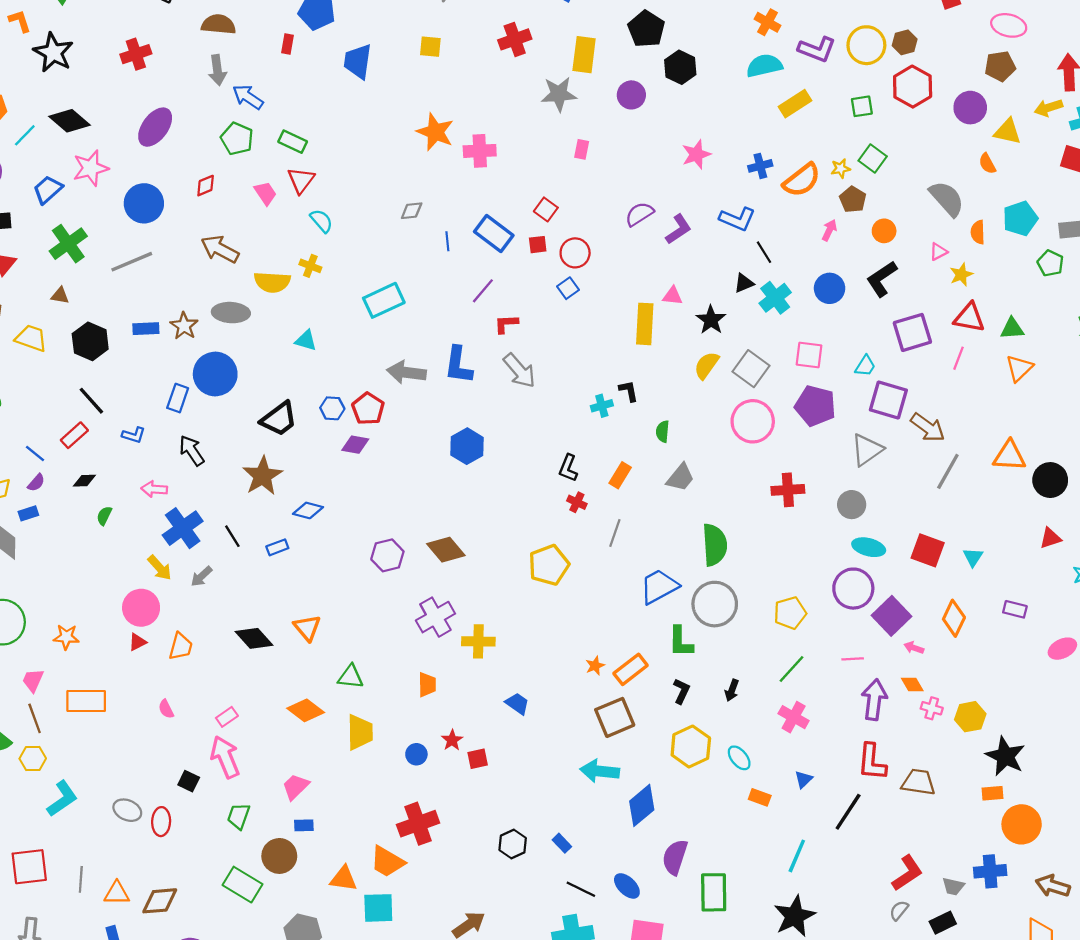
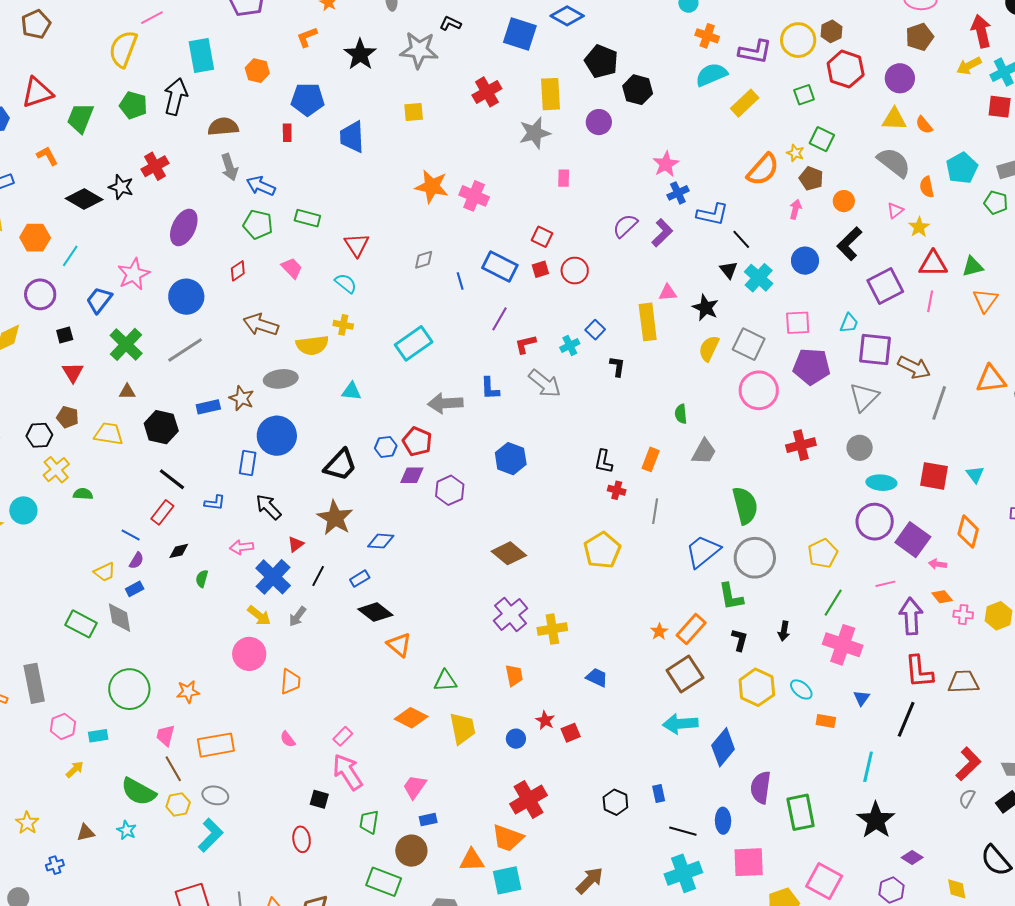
black star: (53, 53) -> (121, 187), moved, size x0.7
black diamond: (69, 121) -> (84, 199), moved
yellow triangle: (1008, 132) -> (894, 119), moved
pink cross: (480, 151) -> (474, 196), turned 36
blue cross: (760, 166) -> (678, 193), moved
yellow star: (841, 168) -> (795, 153), turned -30
red triangle: (301, 180) -> (357, 245), moved
black triangle: (744, 283) -> (729, 270), turned -36
blue square: (568, 288) -> (595, 330), moved
blue L-shape: (458, 365) -> (490, 388), size x0.7
black L-shape: (629, 391) -> (617, 366), moved, turned 30
cyan cross: (602, 406) -> (570, 345), moved
black line: (232, 536) -> (318, 576), turned 70
purple hexagon: (387, 555) -> (450, 490), moved
black diamond: (254, 638) -> (375, 612), moved
red triangle: (137, 642) -> (296, 544), moved
pink cross: (794, 717) -> (843, 645), size x1.4
gray ellipse: (127, 810) -> (215, 795), moved
blue rectangle: (562, 843) -> (659, 794), turned 42
blue ellipse: (627, 886) -> (723, 821), turned 55

